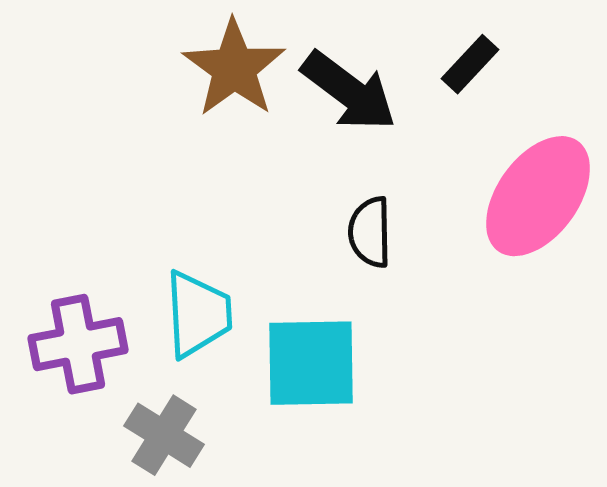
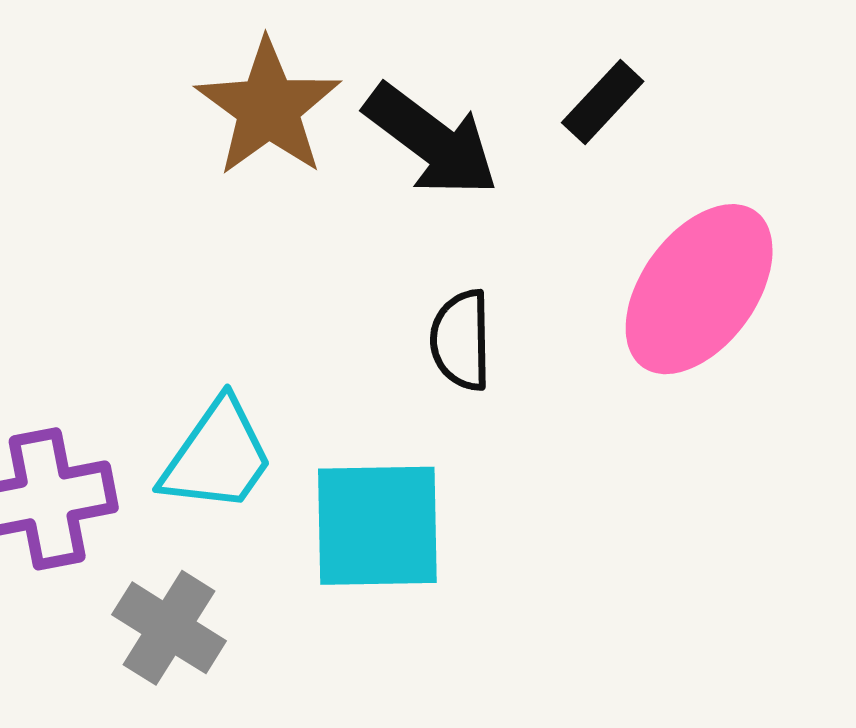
cyan trapezoid: (198, 314) -> (217, 456), turned 38

